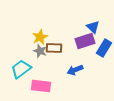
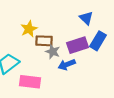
purple rectangle: (85, 41) -> (78, 45), moved
gray star: (40, 51) -> (53, 52), moved

